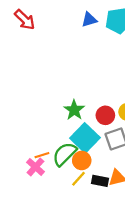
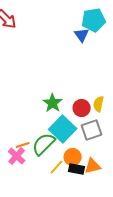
blue triangle: (89, 20) -> (82, 35), moved, turned -49
orange circle: (82, 160) -> (73, 157), moved

